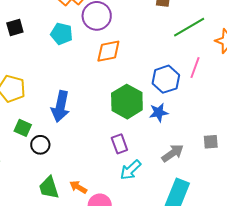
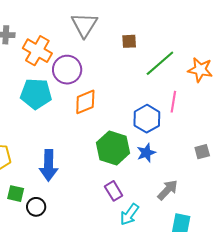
cyan pentagon: (62, 34) -> (36, 94), size x1.4
gray square: (211, 142) -> (202, 152), moved

